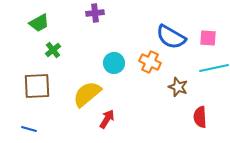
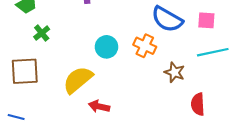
red arrow: (107, 119) -> (99, 106), turned -108

